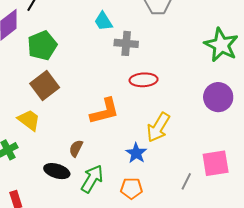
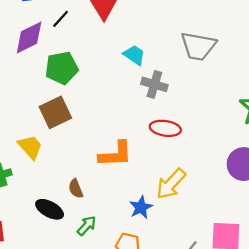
cyan trapezoid: (103, 21) -> (134, 55), turned 145
brown semicircle: (76, 148) -> (76, 189), turned -60
green arrow: (92, 179) -> (87, 226), size x0.7

